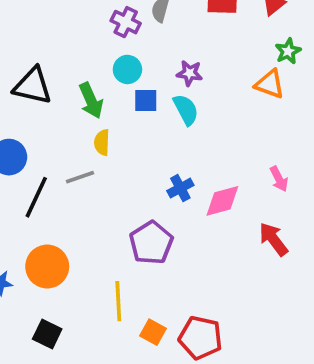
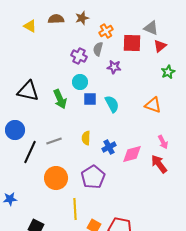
purple star: (189, 73) -> (114, 67), moved
orange triangle: (270, 84) -> (153, 105), moved
yellow semicircle: (102, 142) -> (86, 138), moved
red arrow: (273, 239) -> (159, 164), moved
orange circle: (47, 267) -> (56, 178), moved

